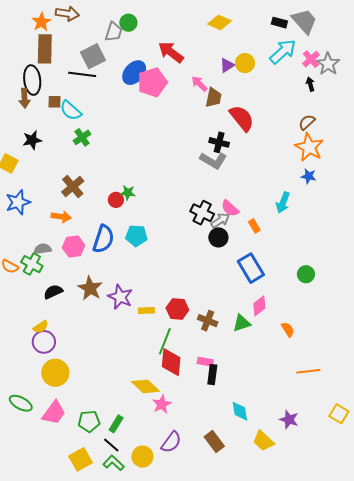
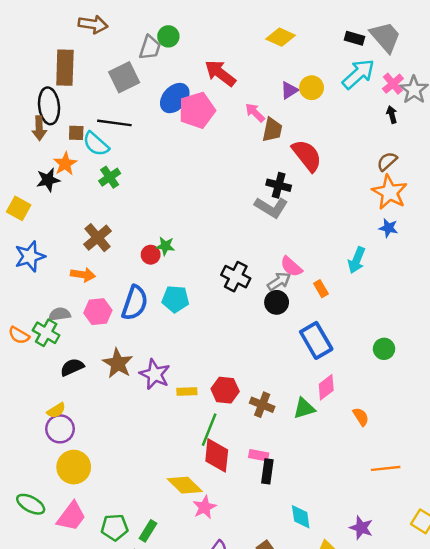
orange star: (41, 22) -> (65, 164), moved
black line: (82, 74) -> (114, 123), moved
black cross: (202, 213) -> (236, 277), moved

